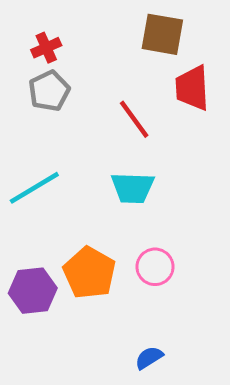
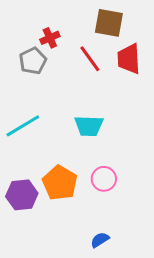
red cross: (46, 48) -> (50, 38), moved
red line: (134, 119) -> (90, 59), moved

